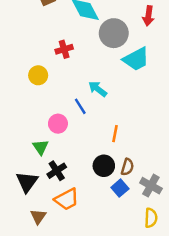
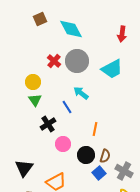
gray circle: (114, 33) -> (77, 61), moved
red cross: (64, 49) -> (54, 61), turned -32
pink circle: (58, 124) -> (63, 144), moved
green triangle: (41, 147) -> (35, 100), moved
black cross: (57, 171) -> (48, 124), moved

